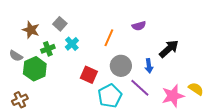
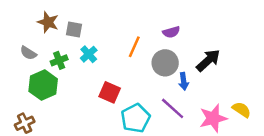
gray square: (60, 24) -> (74, 30), turned -32
brown star: (31, 30) -> (48, 22), moved
gray semicircle: (16, 56) -> (28, 53), moved
gray circle: (121, 66) -> (165, 63), moved

